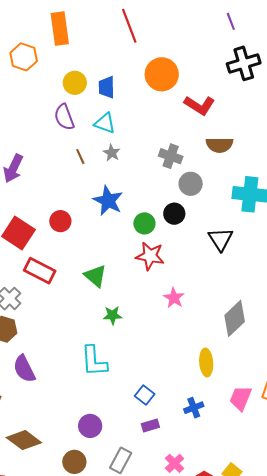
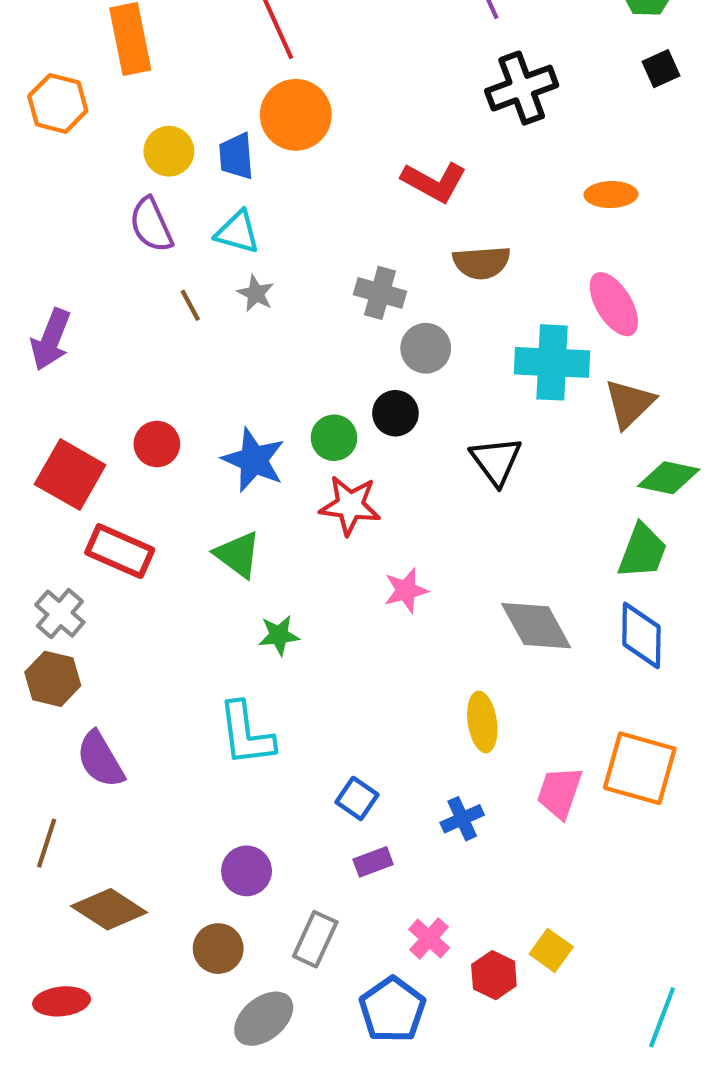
orange circle: (162, 74) -> (296, 115), moved
blue star: (108, 201) -> (254, 460), moved
pink star: (174, 298) -> (406, 590), turned 30
gray diamond: (235, 318) -> (536, 626), turned -72

